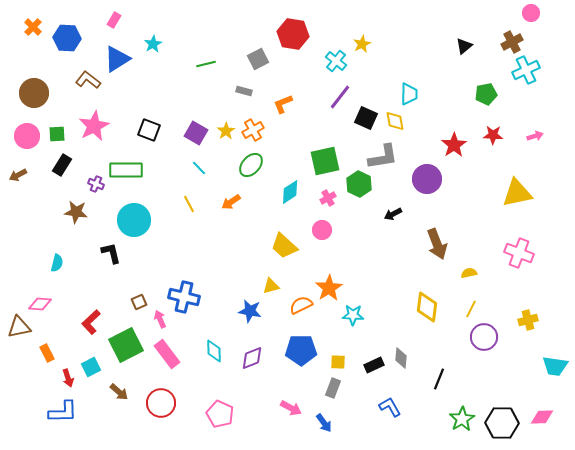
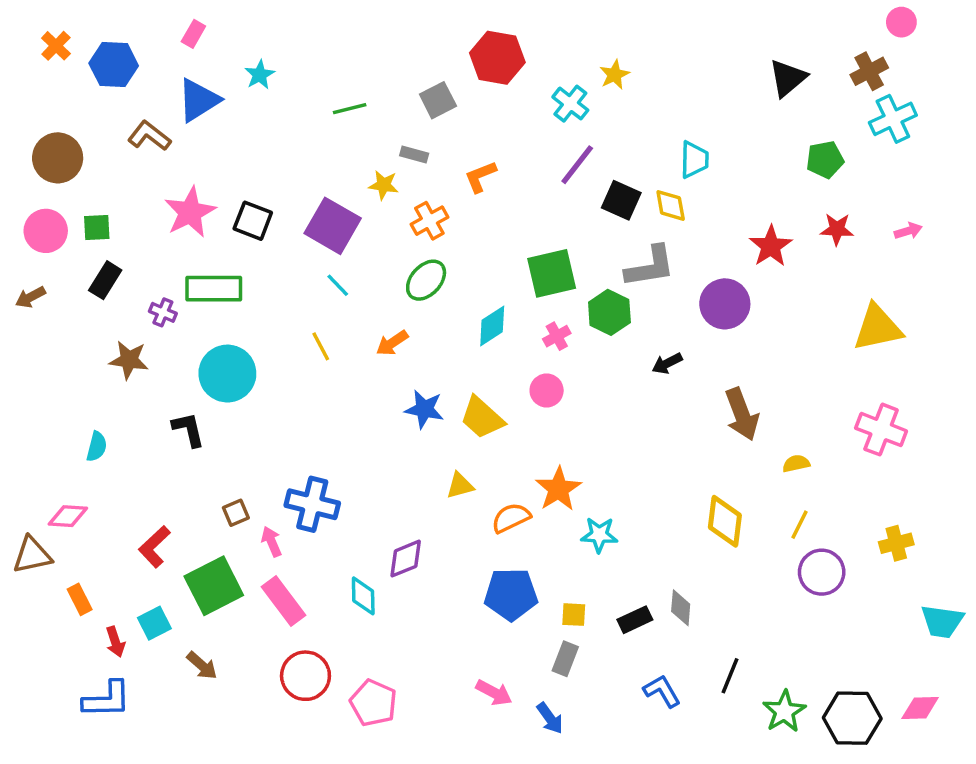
black triangle: (464, 46) -> (788, 78), size x1.4
pink star: (94, 126) -> (190, 212), moved
yellow star: (226, 131) -> (384, 185), moved, turned -30
purple square: (196, 133) -> (333, 226), size x1.4
blue star: (250, 311) -> (424, 409), moved
purple diamond: (252, 358) -> (406, 559), moved
black line: (439, 379) -> (730, 676), moved
red circle: (161, 403) -> (305, 676), moved

